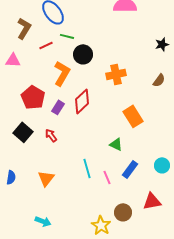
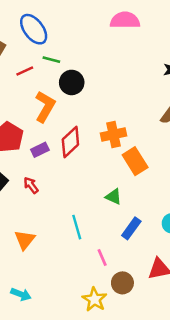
orange cross: (116, 74) -> (114, 134), moved
purple rectangle: (58, 107) -> (40, 150), turned 32
pink line: (107, 177) -> (102, 258), moved

